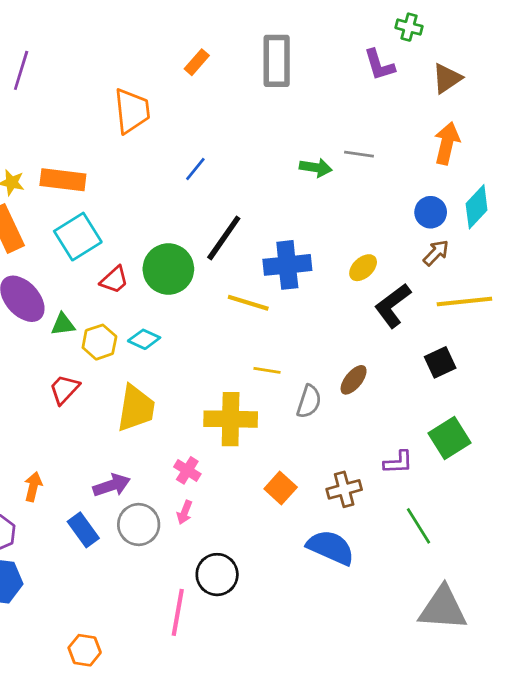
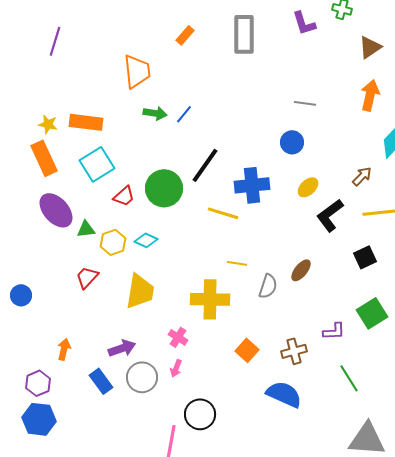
purple L-shape: (379, 65) -> (304, 23), moved
green arrow: (316, 168) -> (155, 113), moved
blue circle: (431, 212) -> (292, 142), moved

